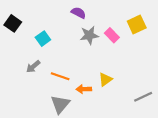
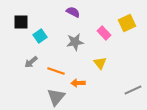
black square: (13, 23) -> (21, 22), moved, turned -35
gray star: (89, 35) -> (75, 42), moved
yellow triangle: (105, 79) -> (100, 63), moved, turned -32

